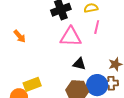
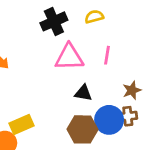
pink line: (97, 27) -> (107, 55), moved

